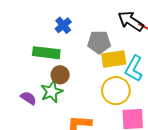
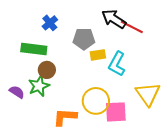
yellow rectangle: (114, 59) -> (98, 55), size x0.7
yellow circle: (116, 91) -> (96, 101), moved

